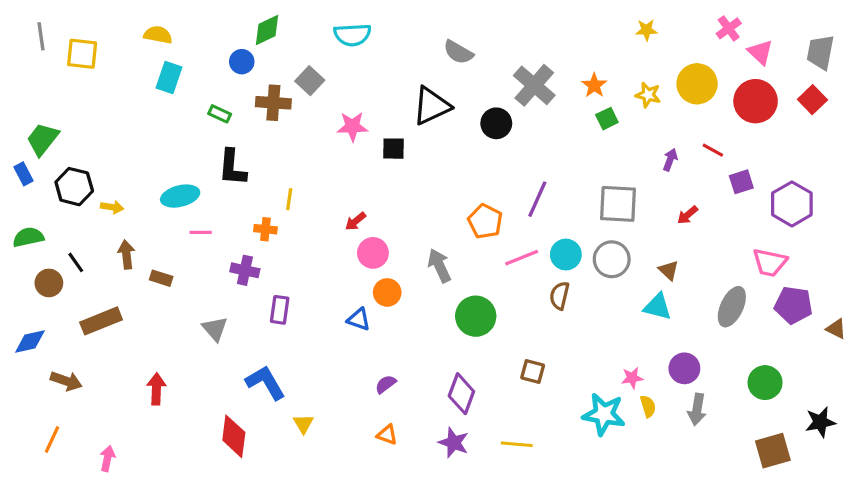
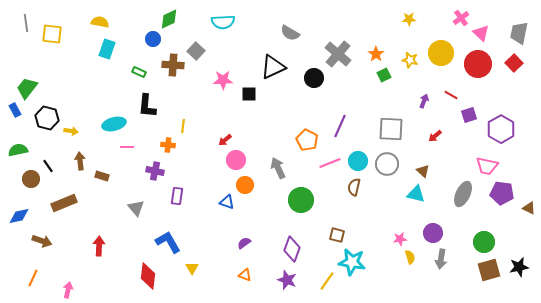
cyan star: (604, 414) -> (352, 262), moved
yellow line: (517, 444) -> (327, 281), turned -60
brown square: (773, 451) -> (489, 270), moved

